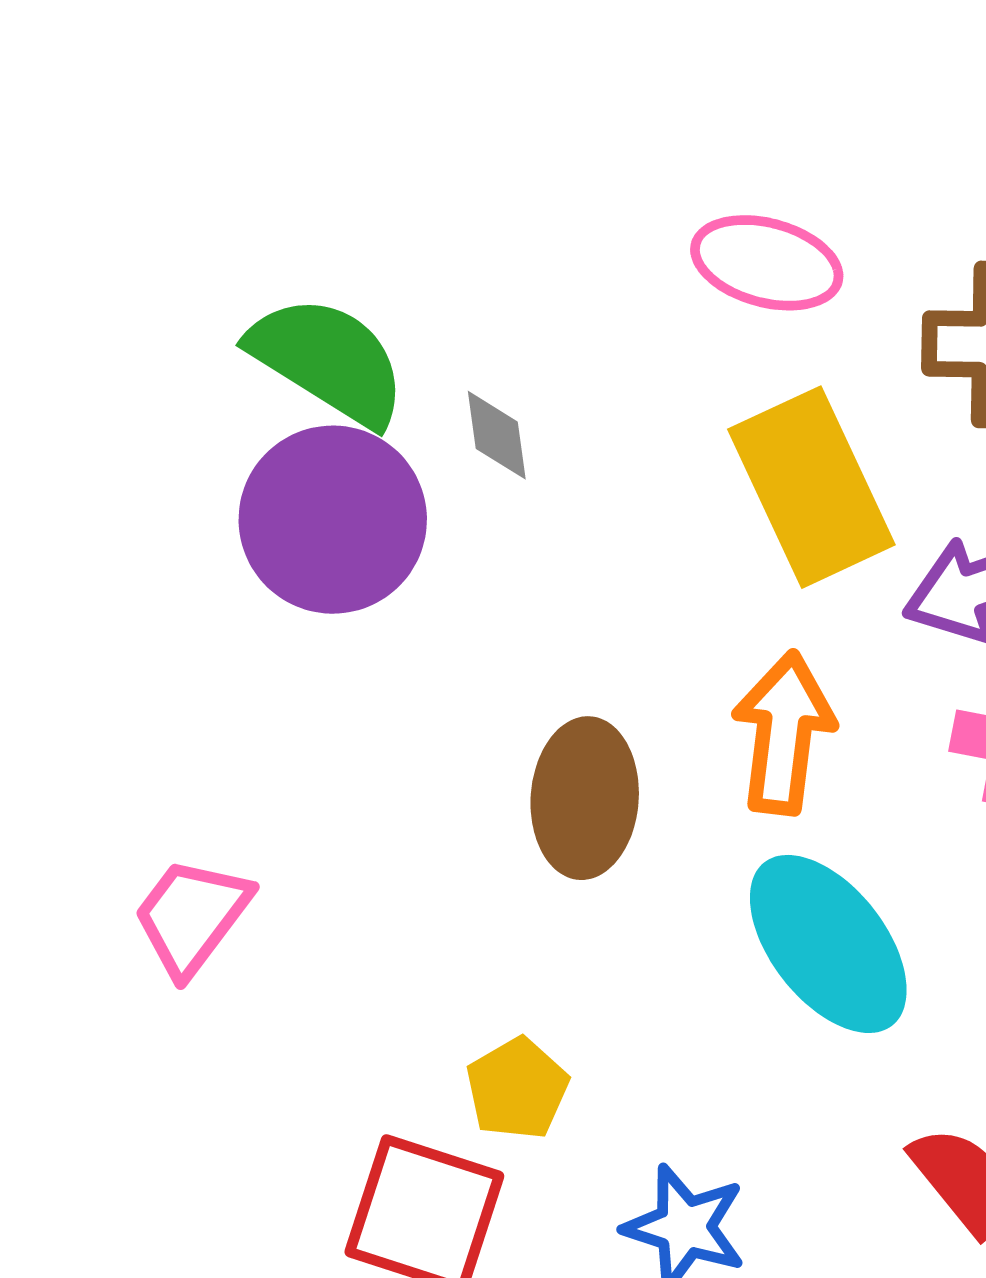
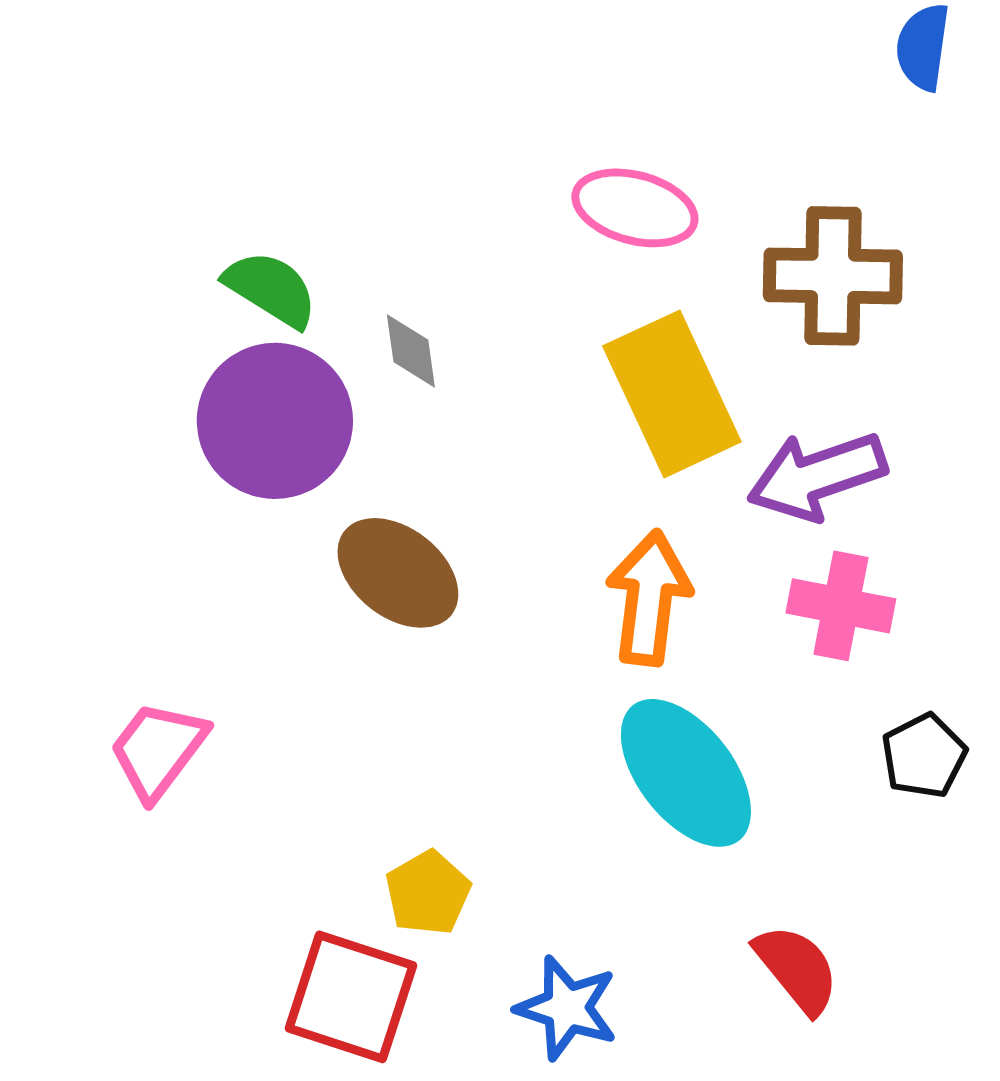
green semicircle: (328, 360) -> (271, 289), size x0.7
brown ellipse: (585, 798) -> (398, 573), moved, turned -56

